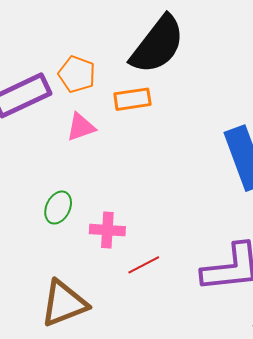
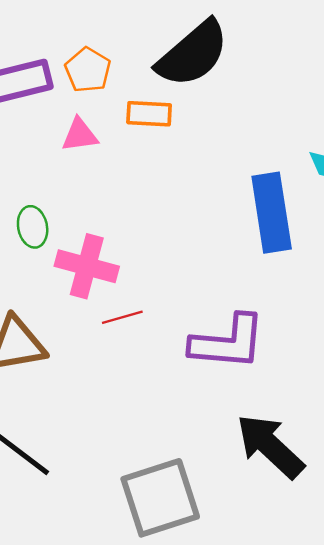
green ellipse: (58, 208) -> (33, 227), turned -48
pink cross: (107, 230) -> (87, 266), size x1.4

